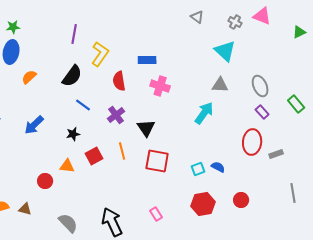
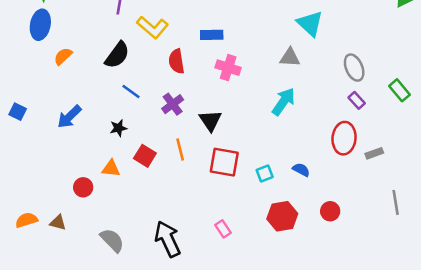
yellow L-shape: (100, 54) -> (152, 27), turned 95
gray triangle: (220, 85) -> (290, 58), moved
red square: (94, 156) -> (145, 156), turned -30
cyan square: (198, 169) -> (265, 173), moved

